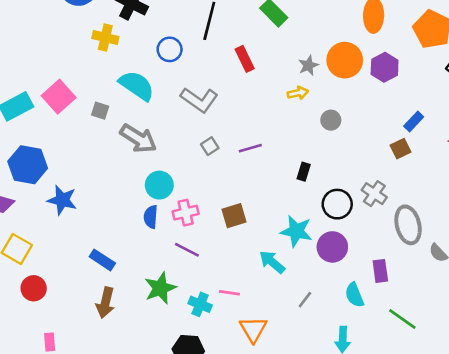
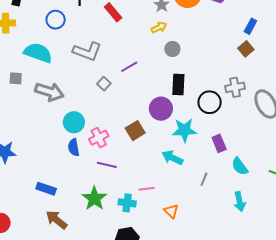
gray circle: (331, 120) -> (172, 49), moved
purple line: (250, 148) -> (129, 67), moved
black rectangle: (304, 172) -> (178, 85), size x1.5
gray cross: (374, 194) -> (235, 87), turned -30
purple circle: (332, 247) -> (161, 109), moved
purple rectangle: (380, 271) -> (219, 143), moved
brown arrow: (105, 303) -> (56, 220), turned 130
orange triangle: (253, 329) -> (171, 211), size x0.7

